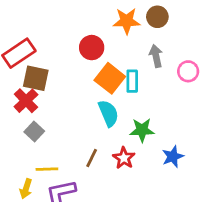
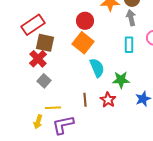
gray arrow: (156, 56) -> (131, 18), moved
orange square: (110, 78) -> (83, 43), moved
cyan rectangle: (132, 81) -> (129, 45), moved
brown line: (92, 158) -> (85, 100), turned -32

